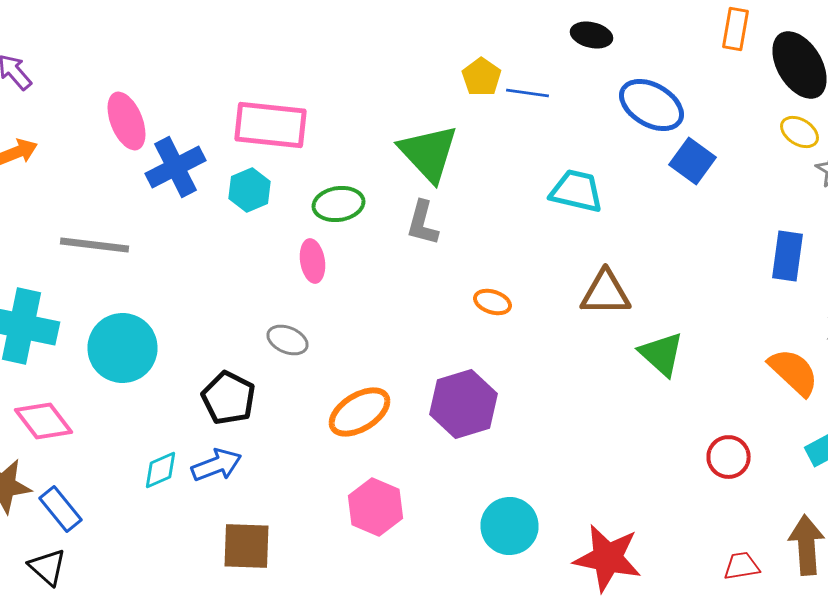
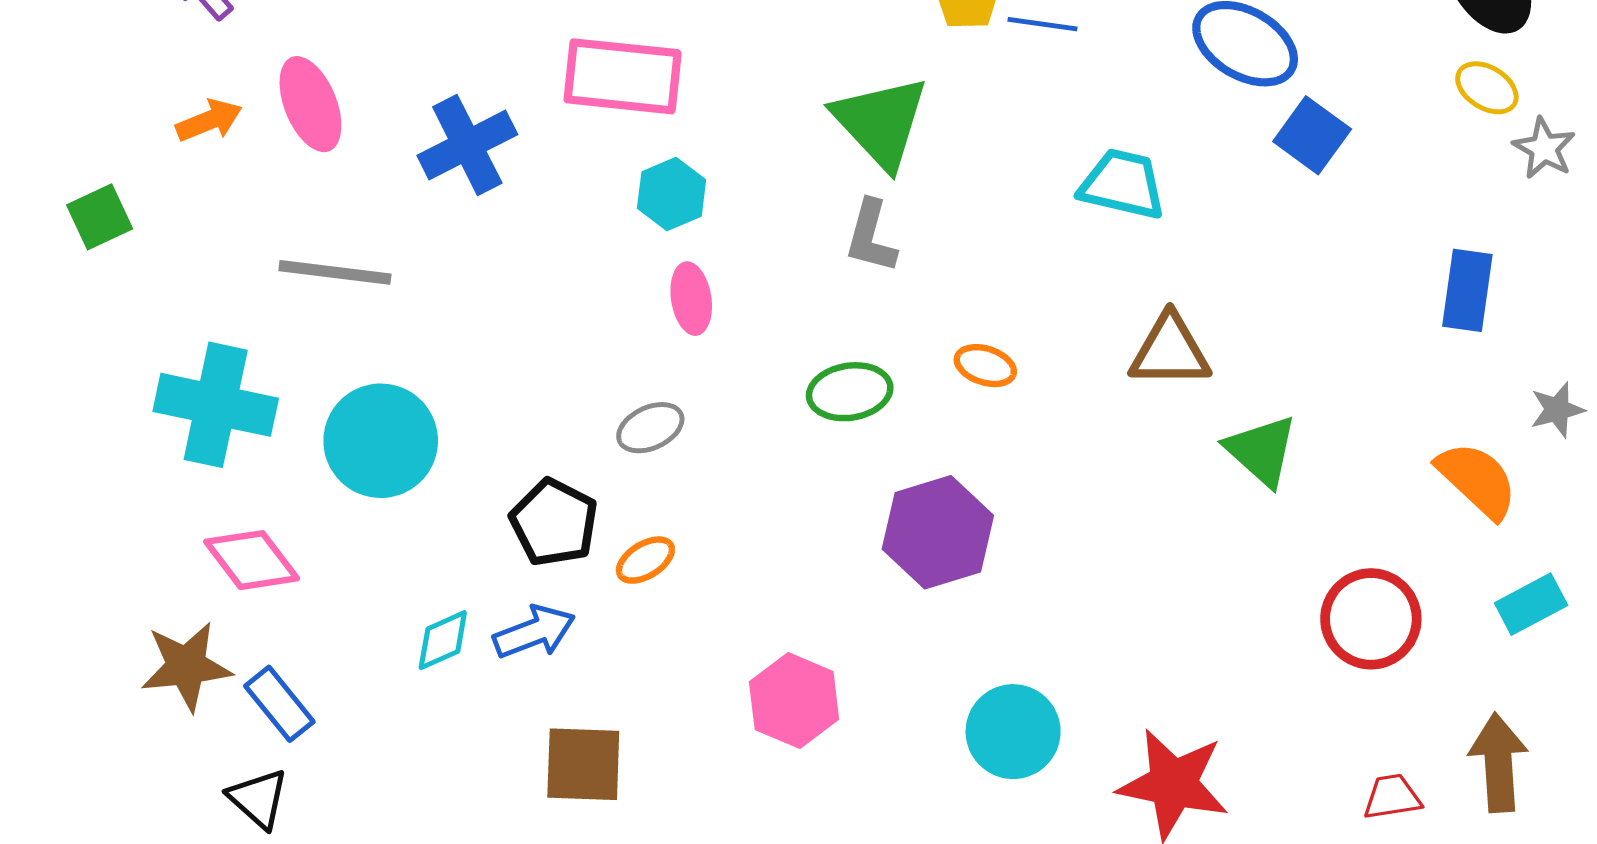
pink ellipse: (126, 121) -> (310, 104), moved
cyan hexagon: (250, 190) -> (672, 194), moved
green ellipse: (338, 204) -> (850, 392), moved
gray ellipse: (288, 340) -> (650, 428), turned -48
orange ellipse: (360, 412) -> (645, 560), moved, size x0.6
red circle: (728, 457) -> (1371, 619), size x1.4

